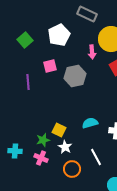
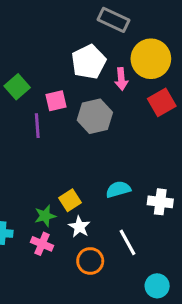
white pentagon: (59, 35) -> (89, 62), moved
green square: (25, 40) -> (17, 87), moved
purple line: (28, 82) -> (37, 126), moved
yellow square: (59, 130) -> (70, 200), turned 32

